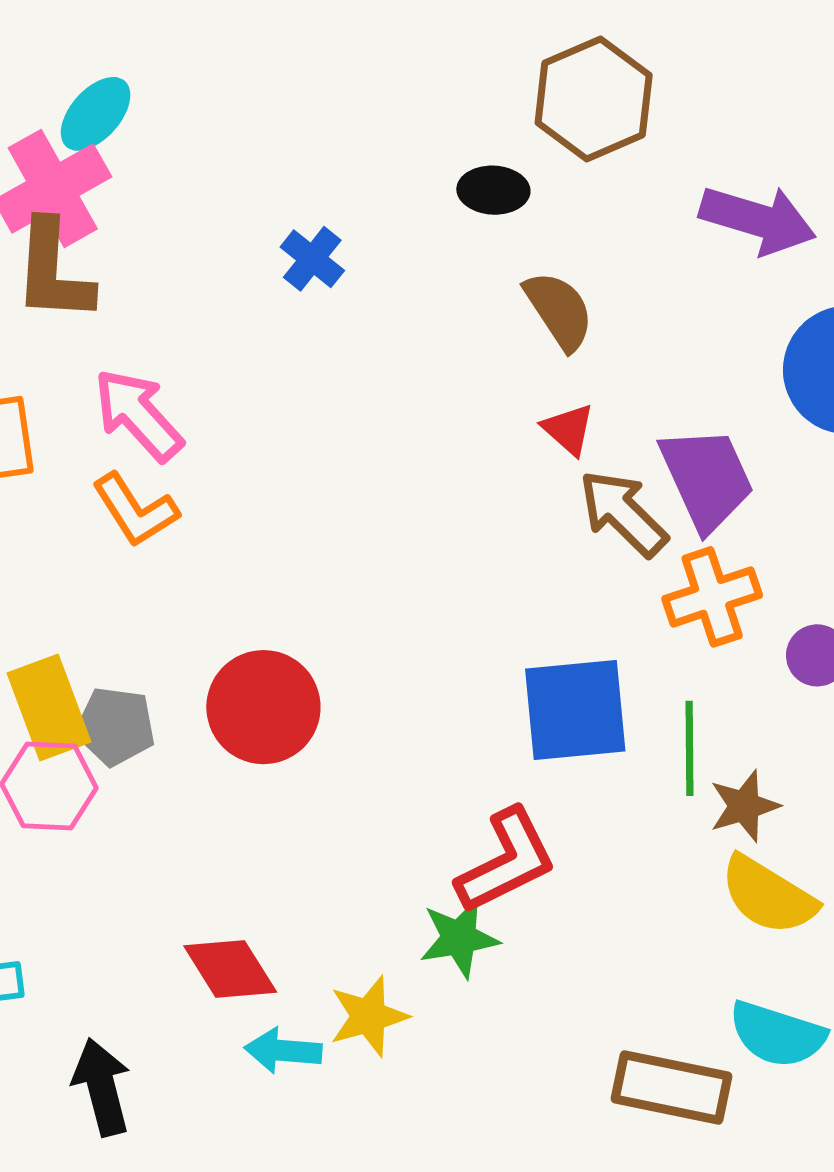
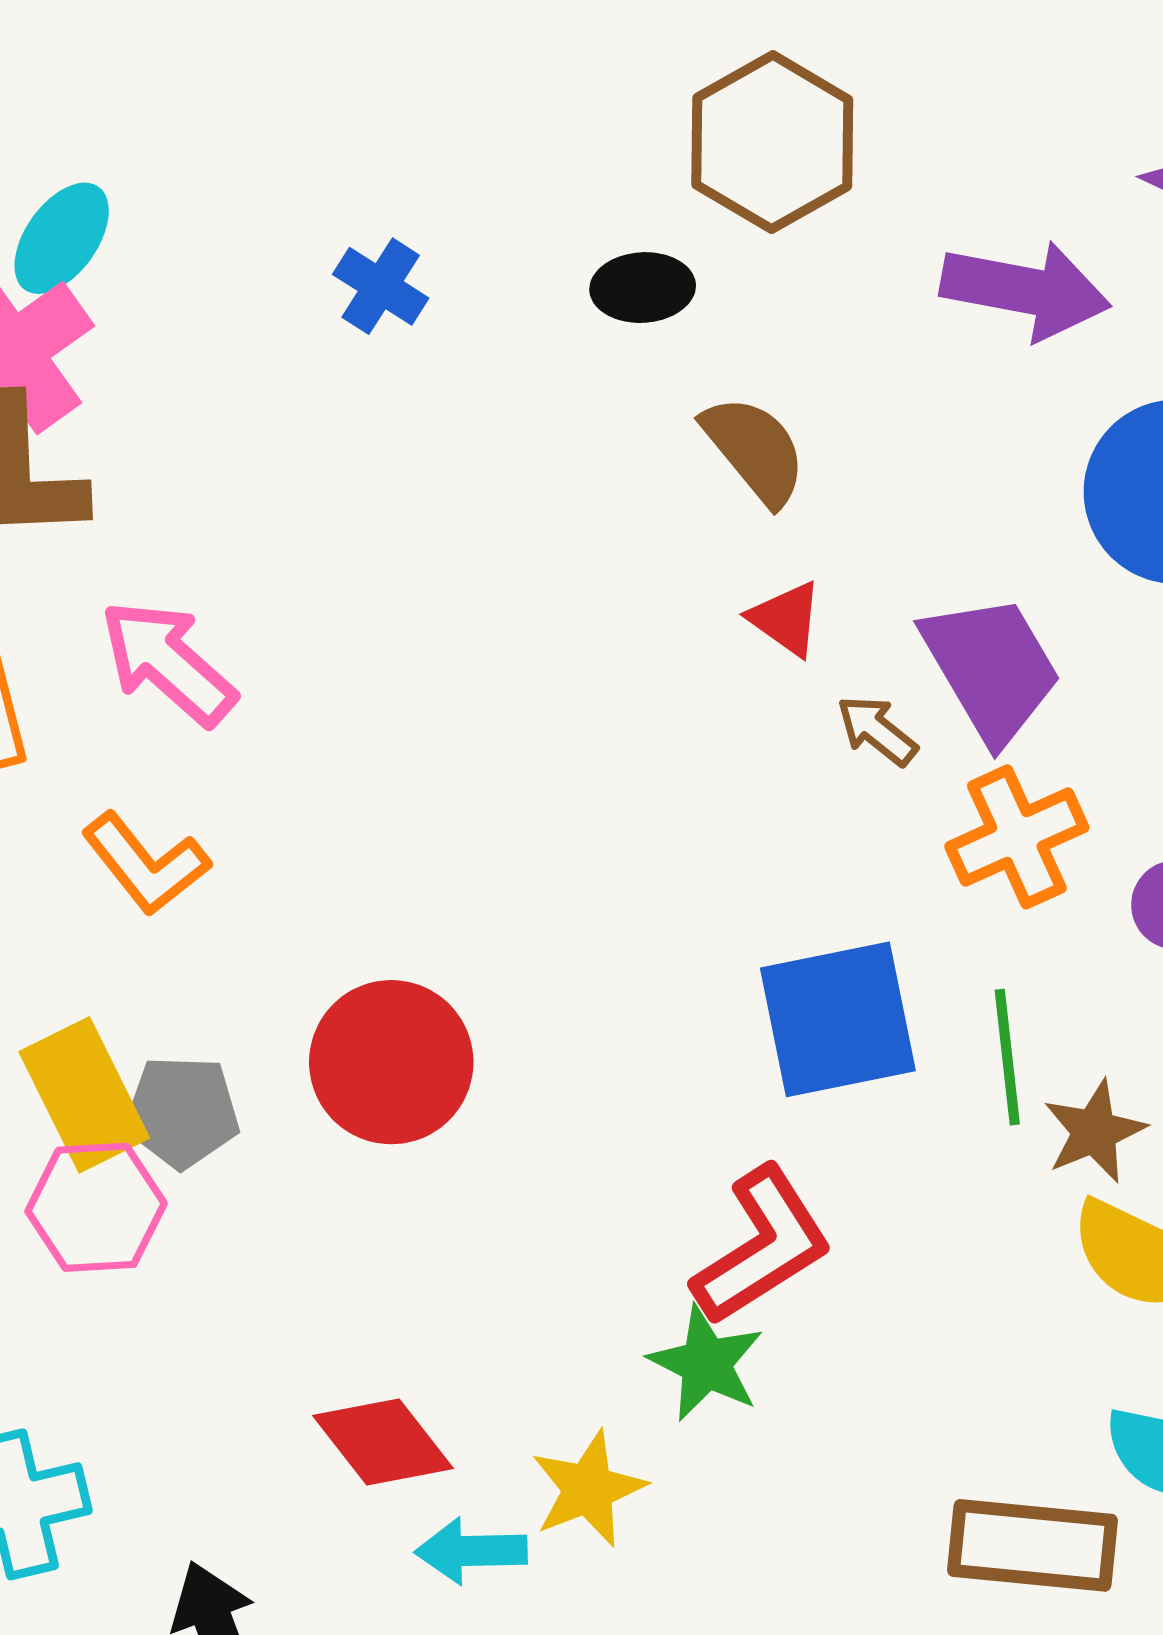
blue cross: (312, 259) -> (381, 286), moved
orange L-shape: (135, 510) -> (146, 864), moved
brown arrow: (623, 513) -> (877, 730), size x0.6
green star: (459, 938) -> (706, 1363), turned -30

